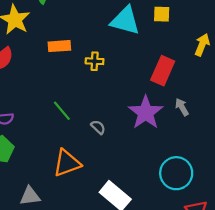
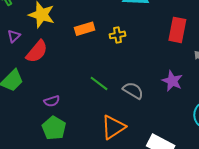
purple star: (146, 113) -> (172, 81), moved, size x0.7
gray semicircle: (98, 127) -> (133, 91), size x1.5

